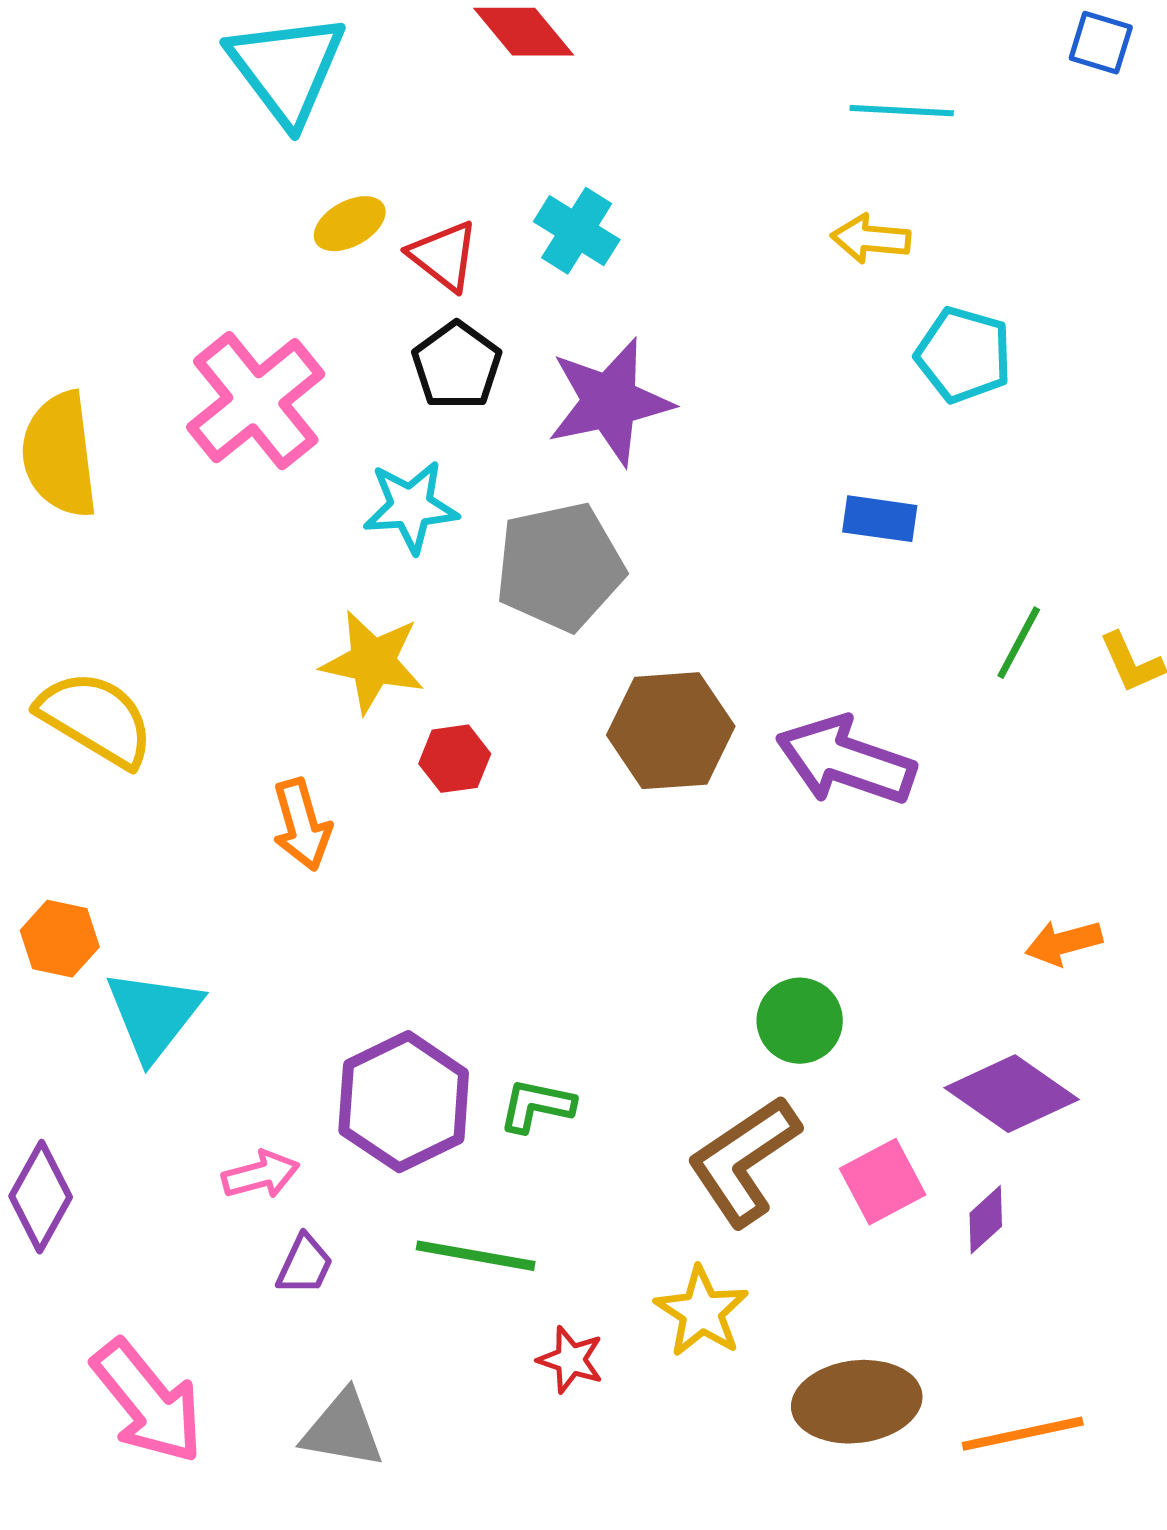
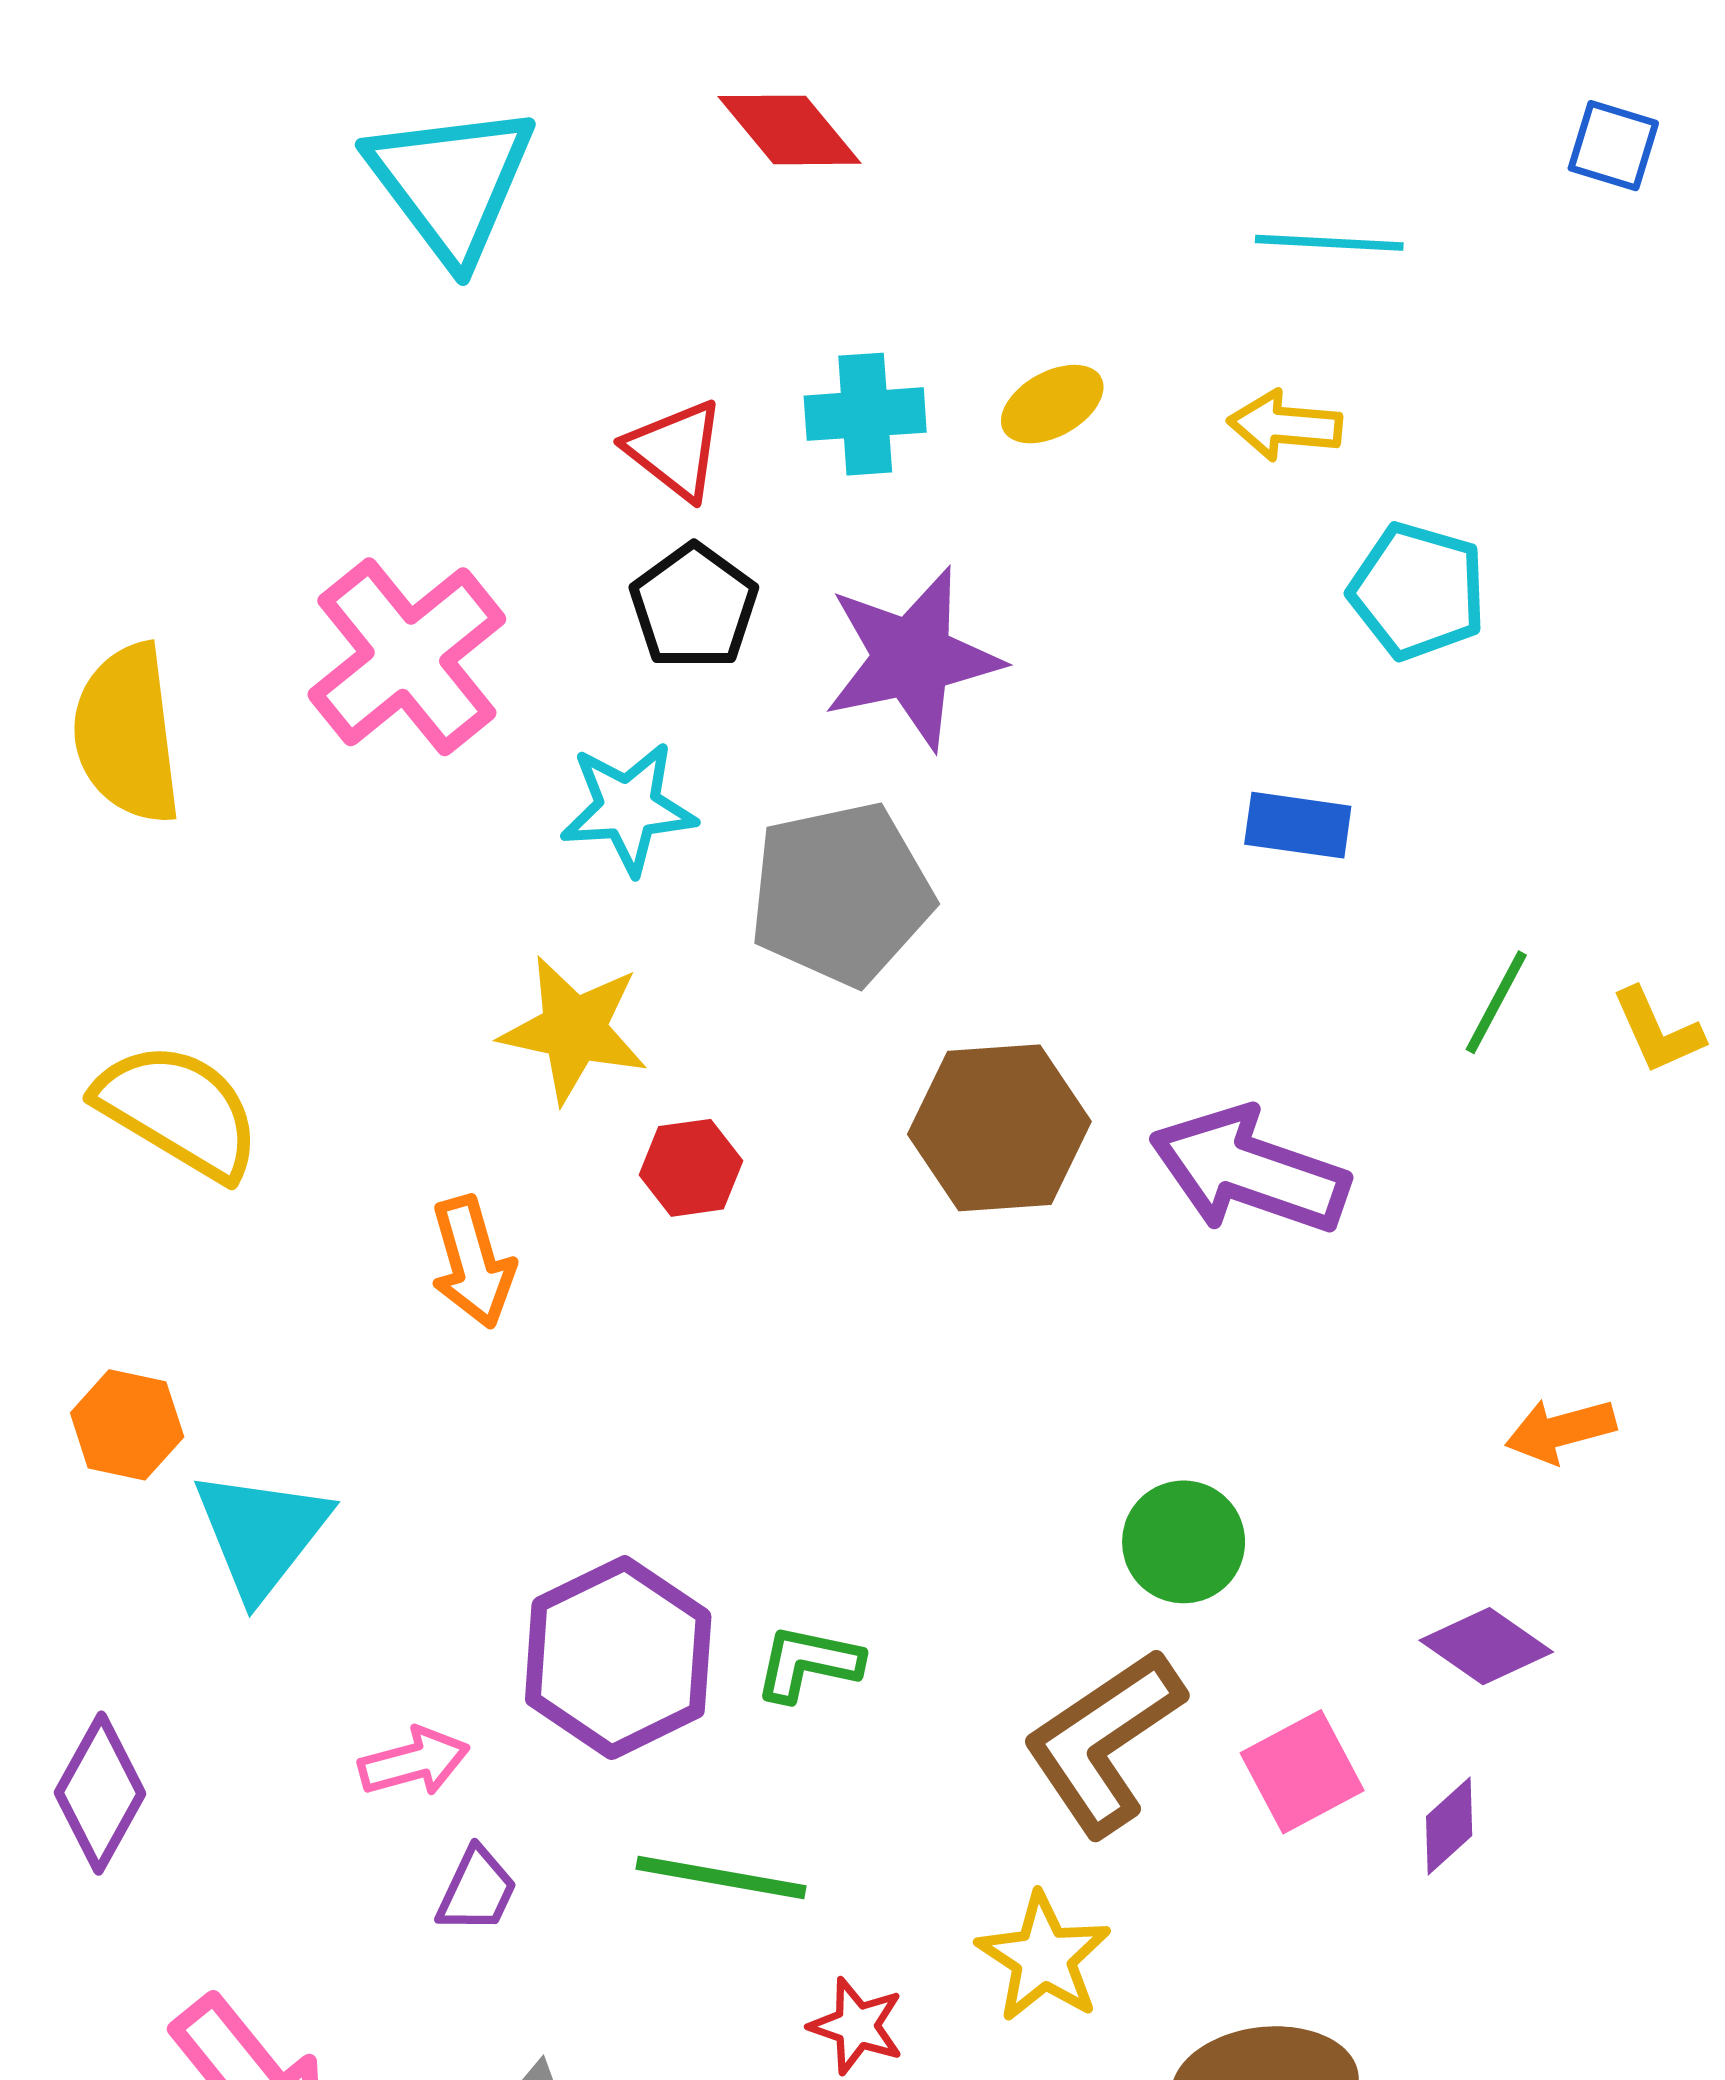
yellow ellipse: (350, 224) -> (1052, 404), moved
cyan cross: (577, 231) -> (865, 414), turned -36
purple diamond: (1012, 1094) -> (1486, 1646), size x0.7

